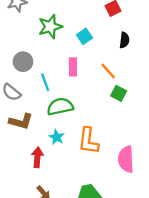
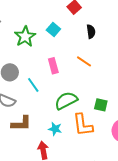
cyan square: (85, 36) -> (53, 29), moved
green square: (119, 93) -> (101, 105), moved
green semicircle: (60, 107) -> (66, 101), moved

